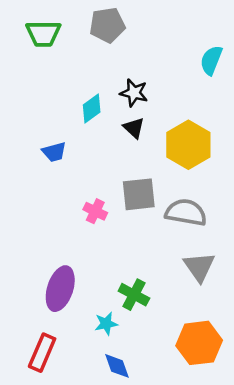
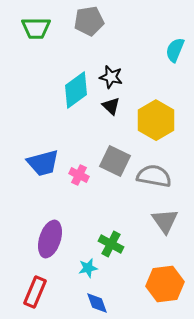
cyan diamond: (92, 109) -> (76, 90), size x1.5
blue trapezoid: (54, 152) -> (43, 163), moved, size x1.6
gray square: (139, 194) -> (115, 161), turned 32

